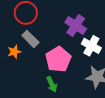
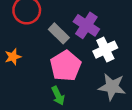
gray rectangle: (30, 39) -> (59, 33), moved
white cross: (91, 46) -> (105, 50), turned 36

